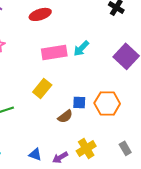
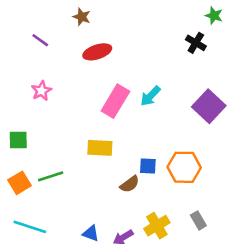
pink rectangle: (54, 52) -> (115, 101), turned -50
yellow rectangle: (42, 88) -> (100, 148), turned 54
gray rectangle: (125, 148) -> (198, 220), moved

